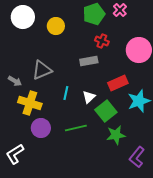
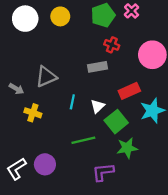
yellow circle: (56, 26) -> (60, 16), moved
yellow cross: (30, 103) -> (33, 113), size x0.7
purple circle: (41, 128) -> (45, 164), moved
purple L-shape: (137, 157) -> (103, 172), moved, turned 45

